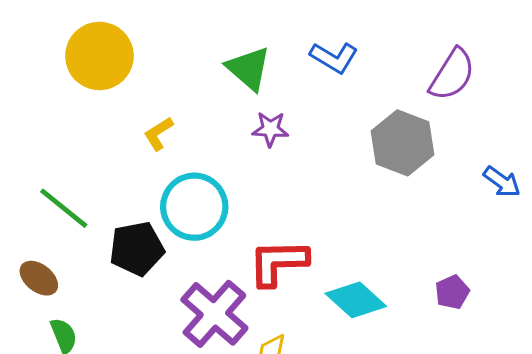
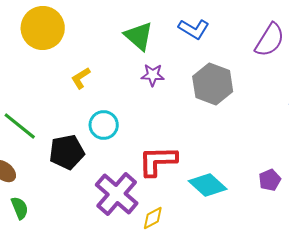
gray hexagon: (402, 143) -> (213, 84), moved
cyan circle: (194, 207) -> (104, 125), size x0.7

